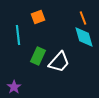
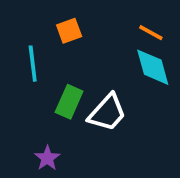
orange line: (83, 18) -> (151, 33), turned -40
purple star: (14, 87) -> (47, 158), moved

